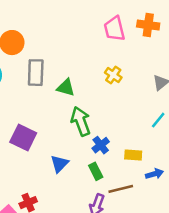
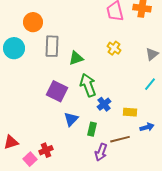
green triangle: (66, 88) -> (76, 58), turned -35
purple square: (23, 138) -> (57, 91), moved
green rectangle: (96, 171) -> (92, 129), moved, turned 40

